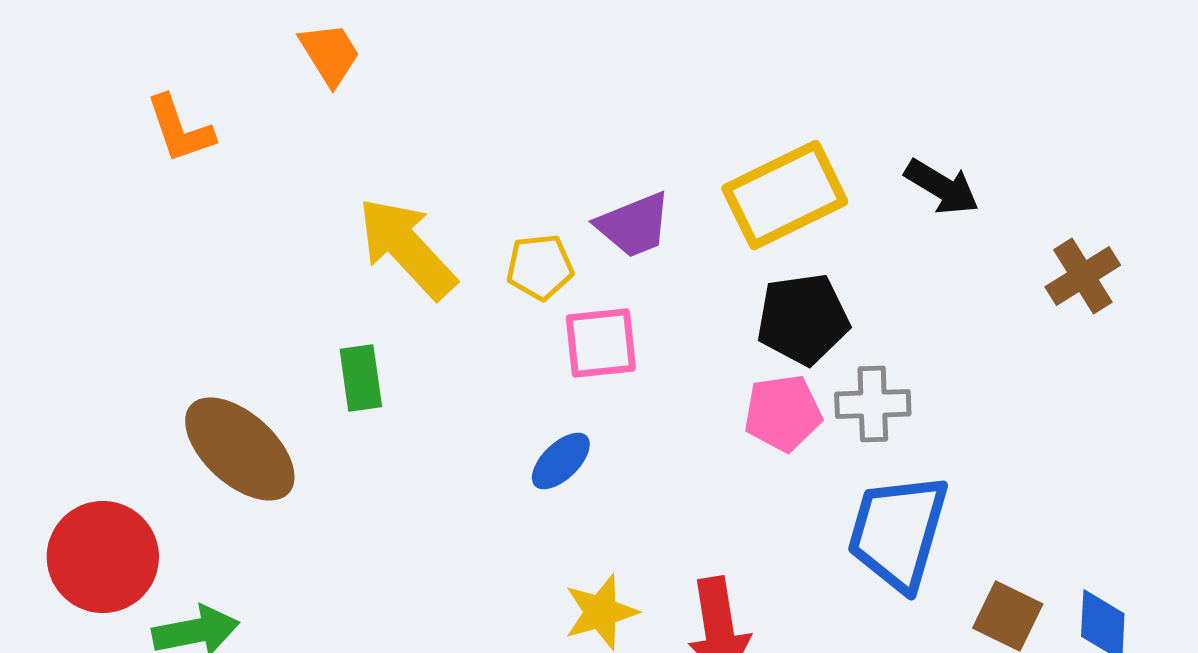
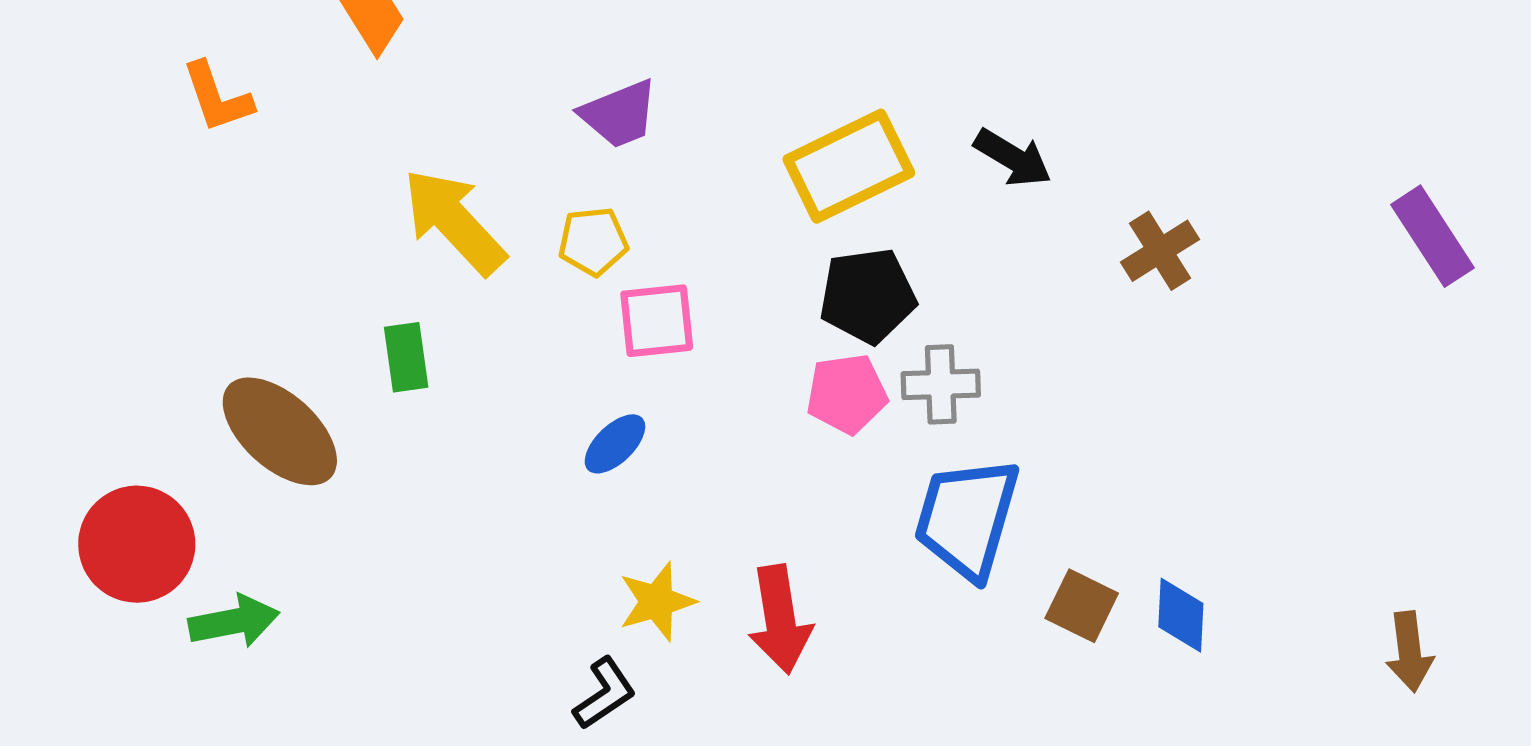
purple trapezoid: (634, 225) -> (619, 114), moved

